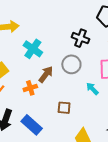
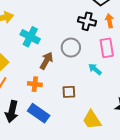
black cross: (80, 38) -> (87, 21), moved
orange cross: (30, 88) -> (35, 84), moved, turned 32

